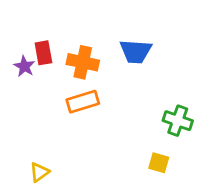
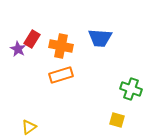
red rectangle: (43, 53) -> (32, 39), turned 42

